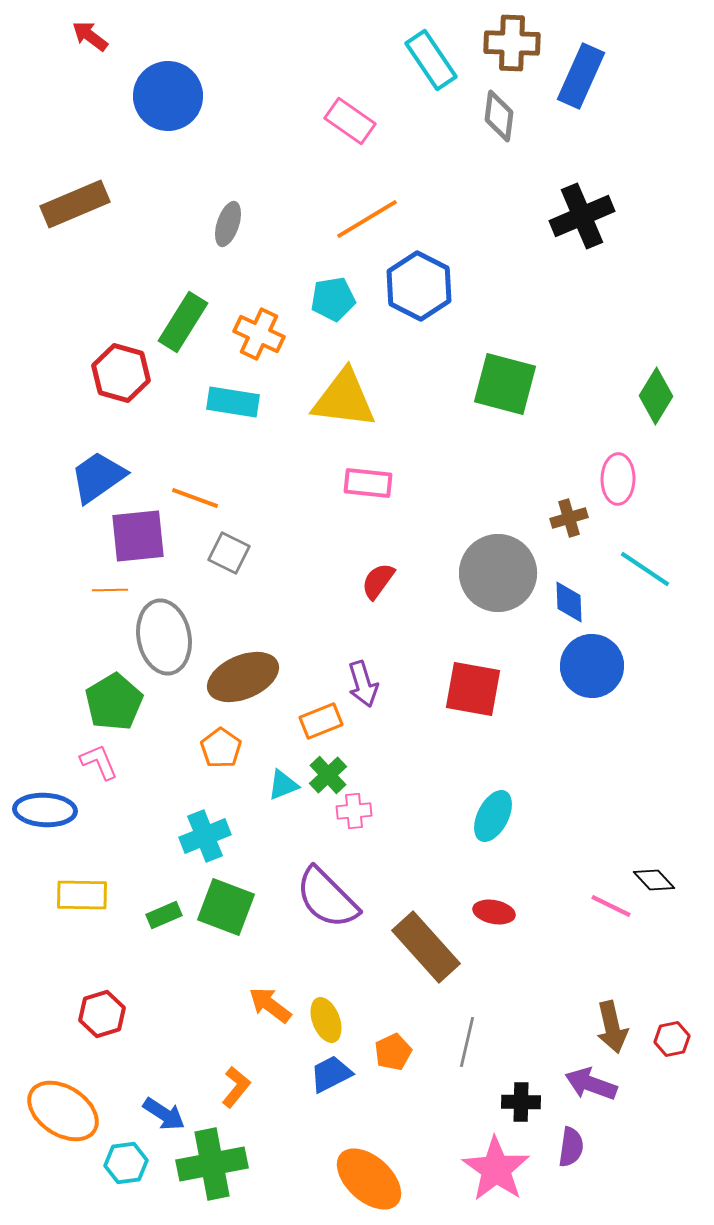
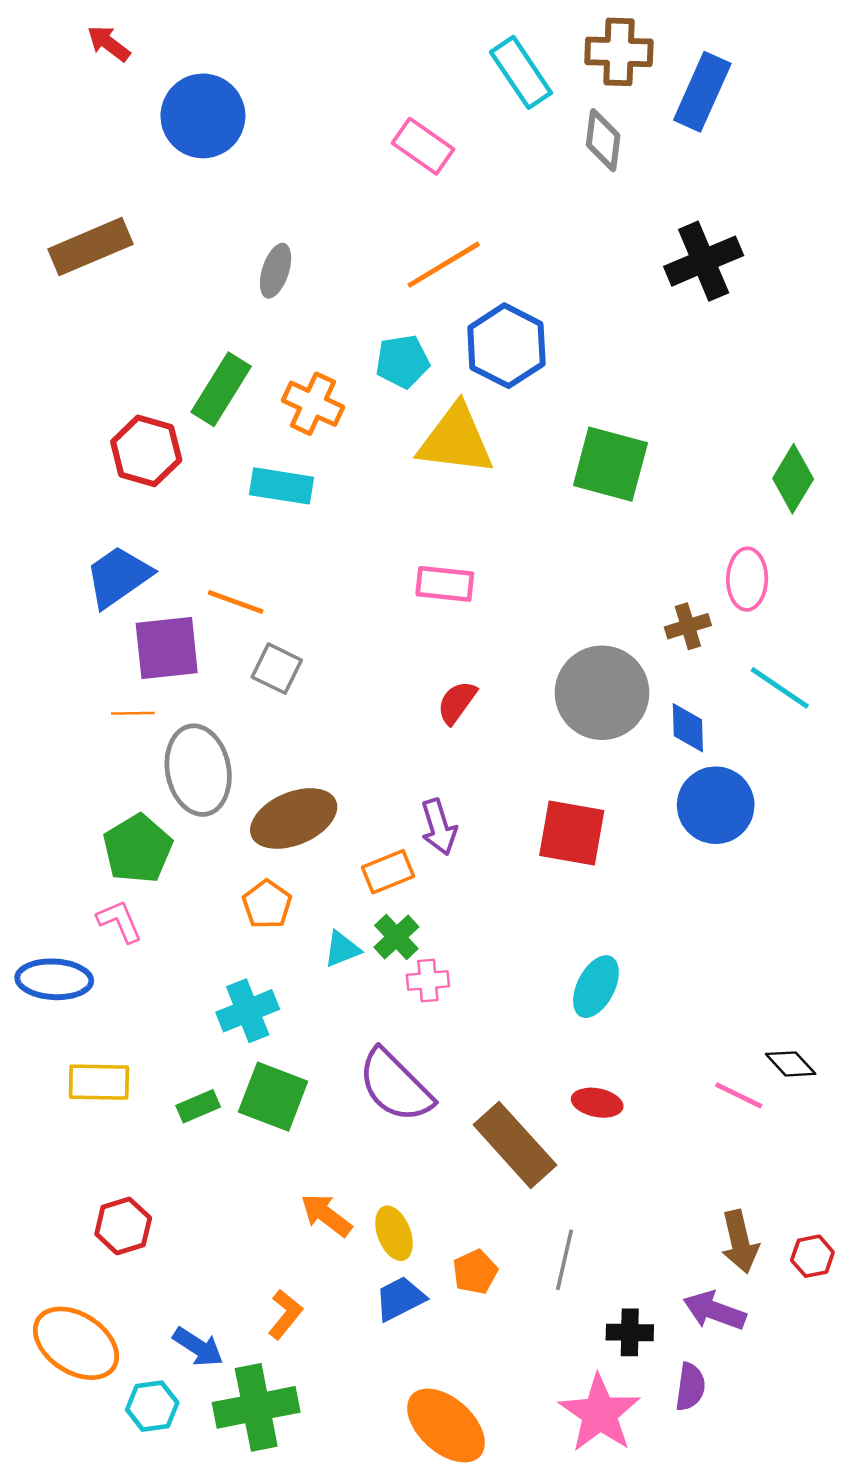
yellow triangle: (344, 399) -> (456, 440), moved

